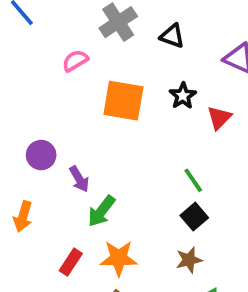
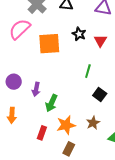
pink semicircle: (75, 61) -> (20, 29), size x1.6
purple arrow: (79, 179) -> (36, 89), turned 56
green line: (193, 180) -> (88, 71), moved, turned 64
brown star: (189, 260) -> (93, 123), moved

